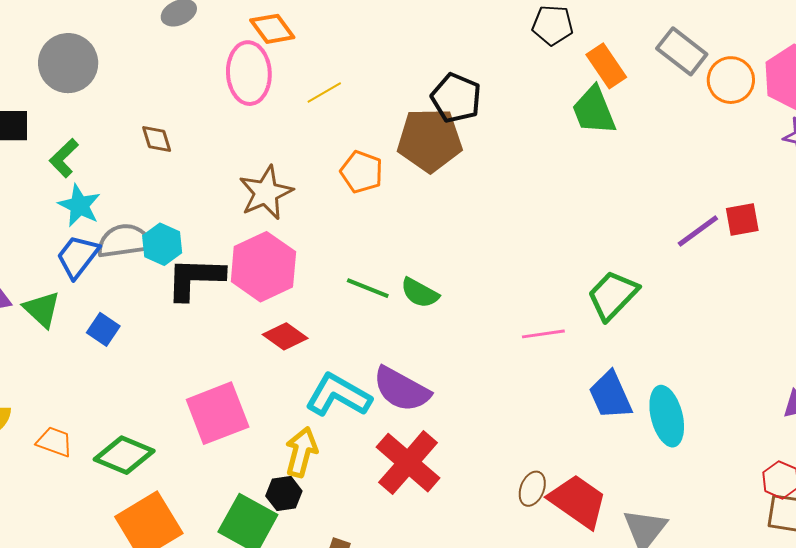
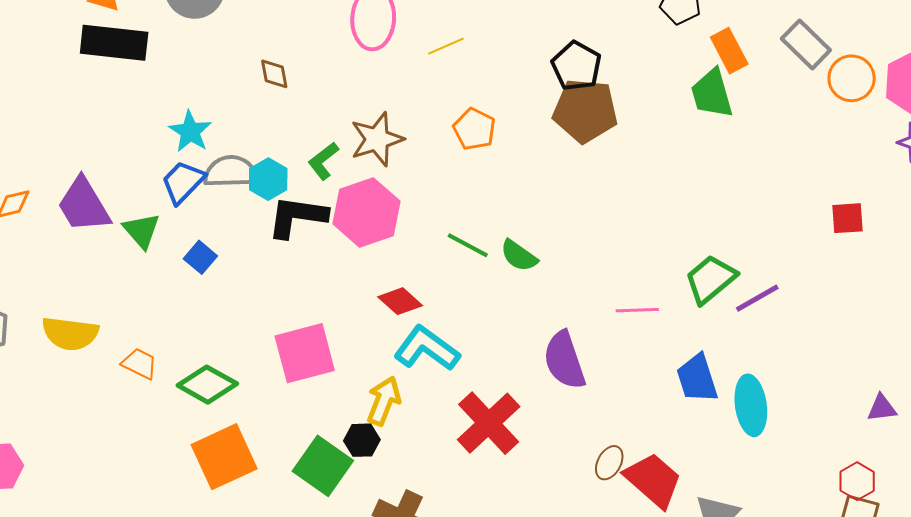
brown pentagon: (430, 140) -> (585, 111), moved
green L-shape: (64, 158) -> (323, 161), moved
purple line: (698, 231) -> (757, 298), moved
red diamond: (285, 336) -> (400, 301), moved
purple semicircle: (401, 389) -> (564, 360), moved, turned 36

